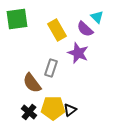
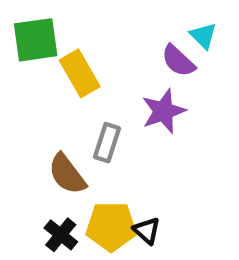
yellow rectangle: (57, 30) -> (80, 73), moved
purple star: (78, 53) -> (164, 111), turned 30
black triangle: (70, 110) -> (147, 231), turned -40

